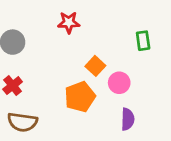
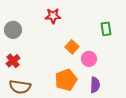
orange pentagon: (80, 97) -> (66, 80), moved

